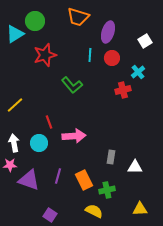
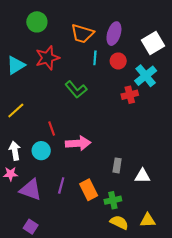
orange trapezoid: (78, 17) -> (82, 34), moved
cyan triangle: (15, 34) -> (16, 65), moved
white square: (145, 41) -> (153, 43), size x1.5
cyan cross: (138, 72) -> (146, 76), size x1.5
yellow semicircle: (94, 211) -> (119, 222), moved
purple square: (50, 215) -> (31, 227), moved

